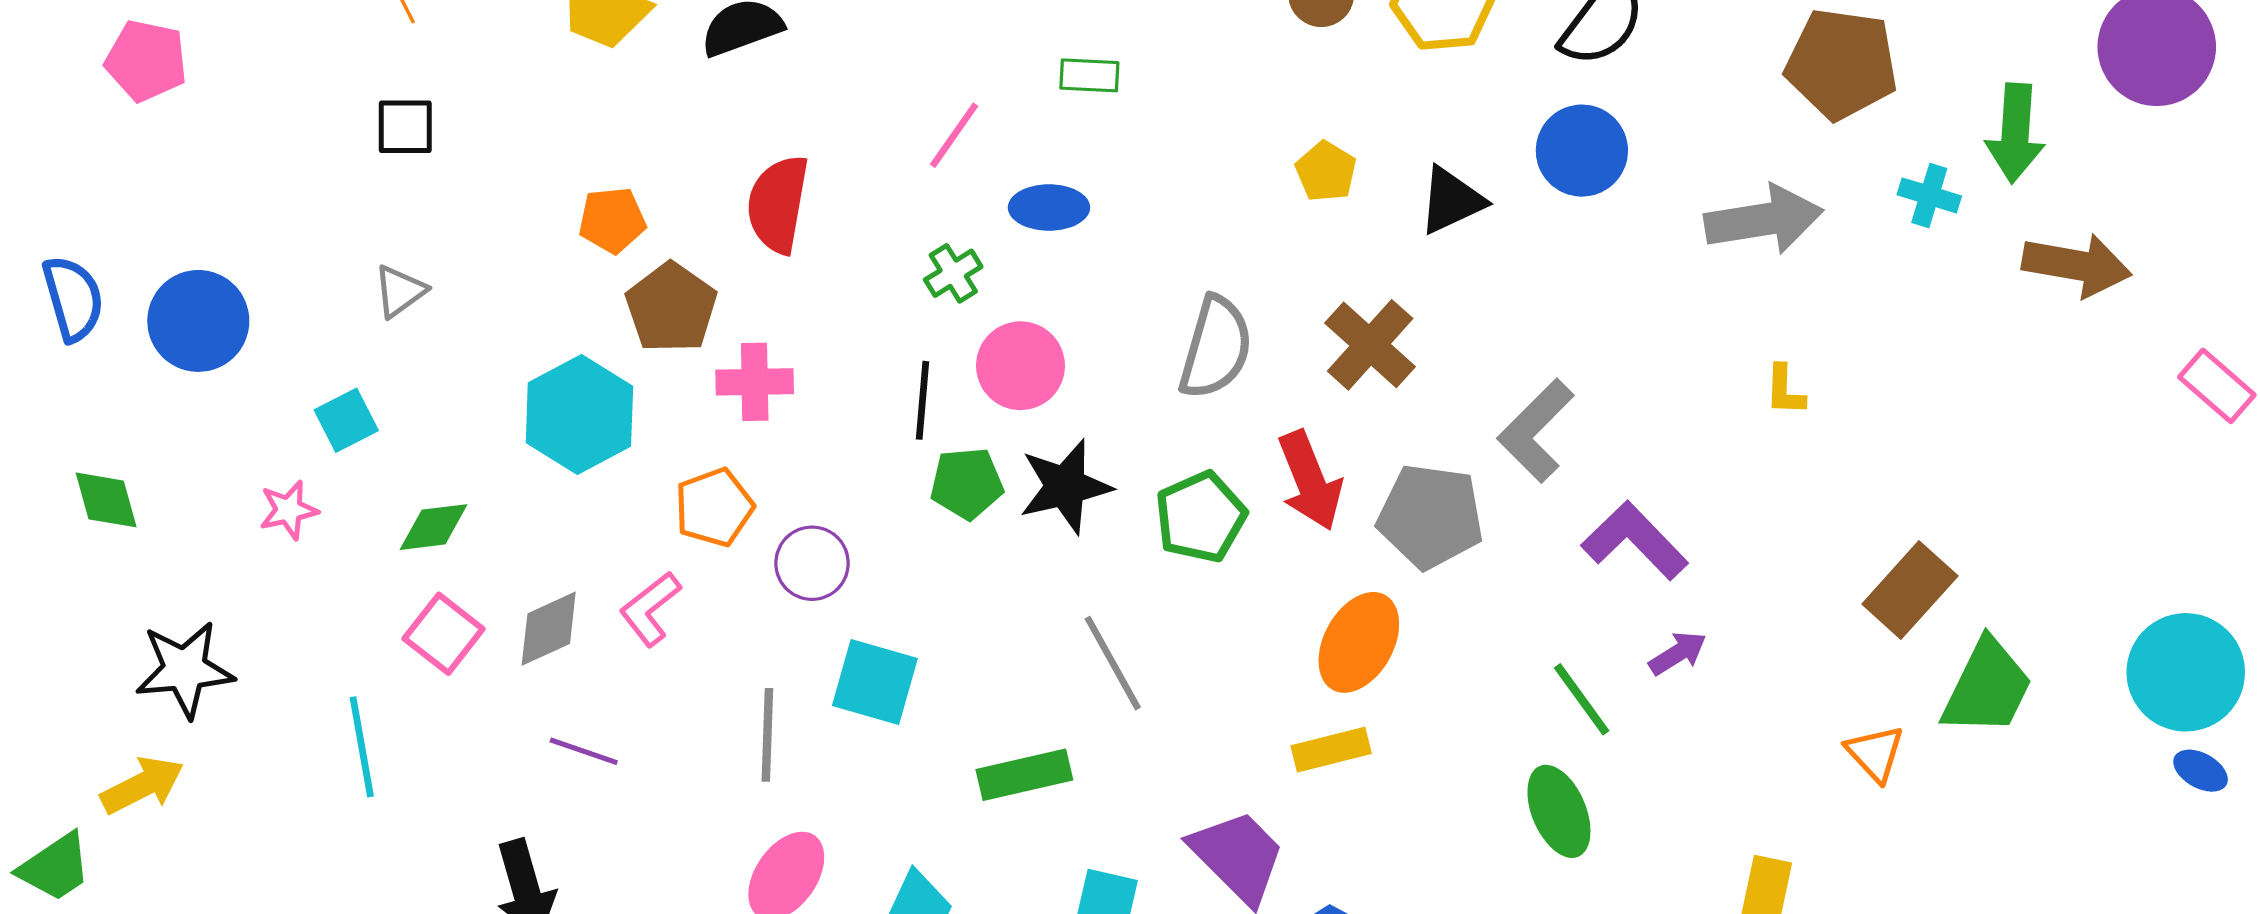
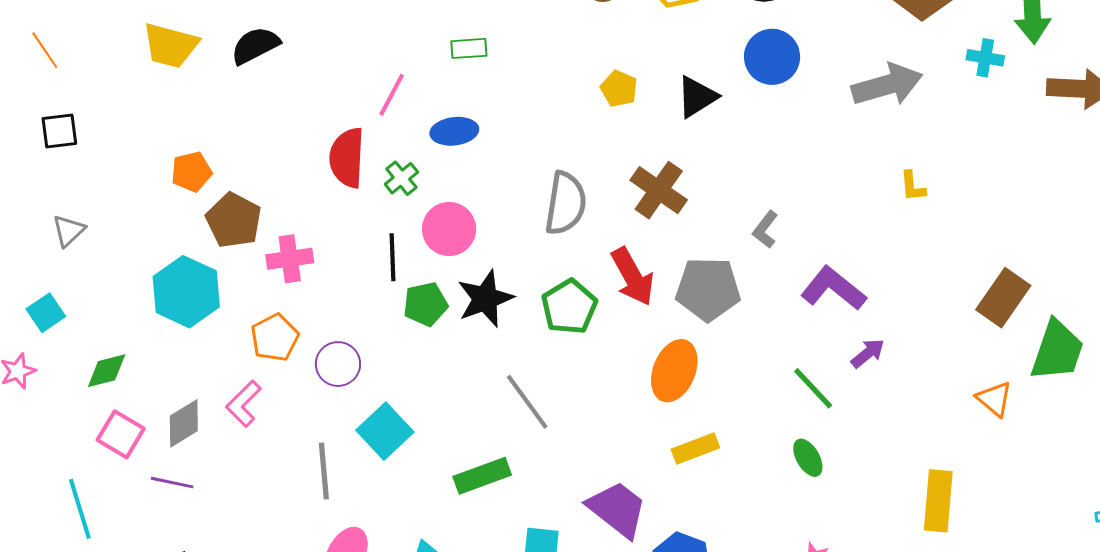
red semicircle: (778, 204) -> (347, 158), moved
gray L-shape: (1536, 431) -> (765, 229), size x0.6
cyan square: (875, 682) -> (385, 431), turned 38
yellow rectangle: (1331, 750) -> (695, 448), moved
purple line: (584, 751) -> (172, 483), moved
green ellipse: (1559, 811) -> (808, 458), size x0.7

